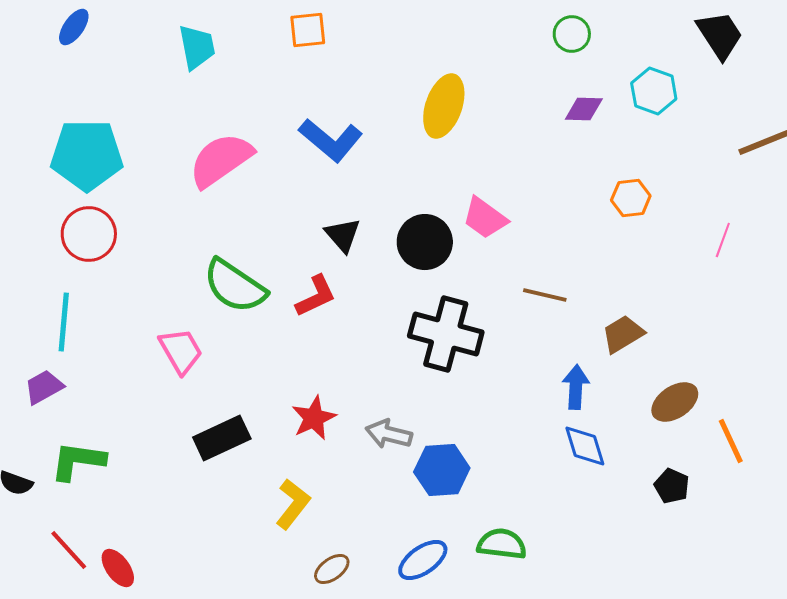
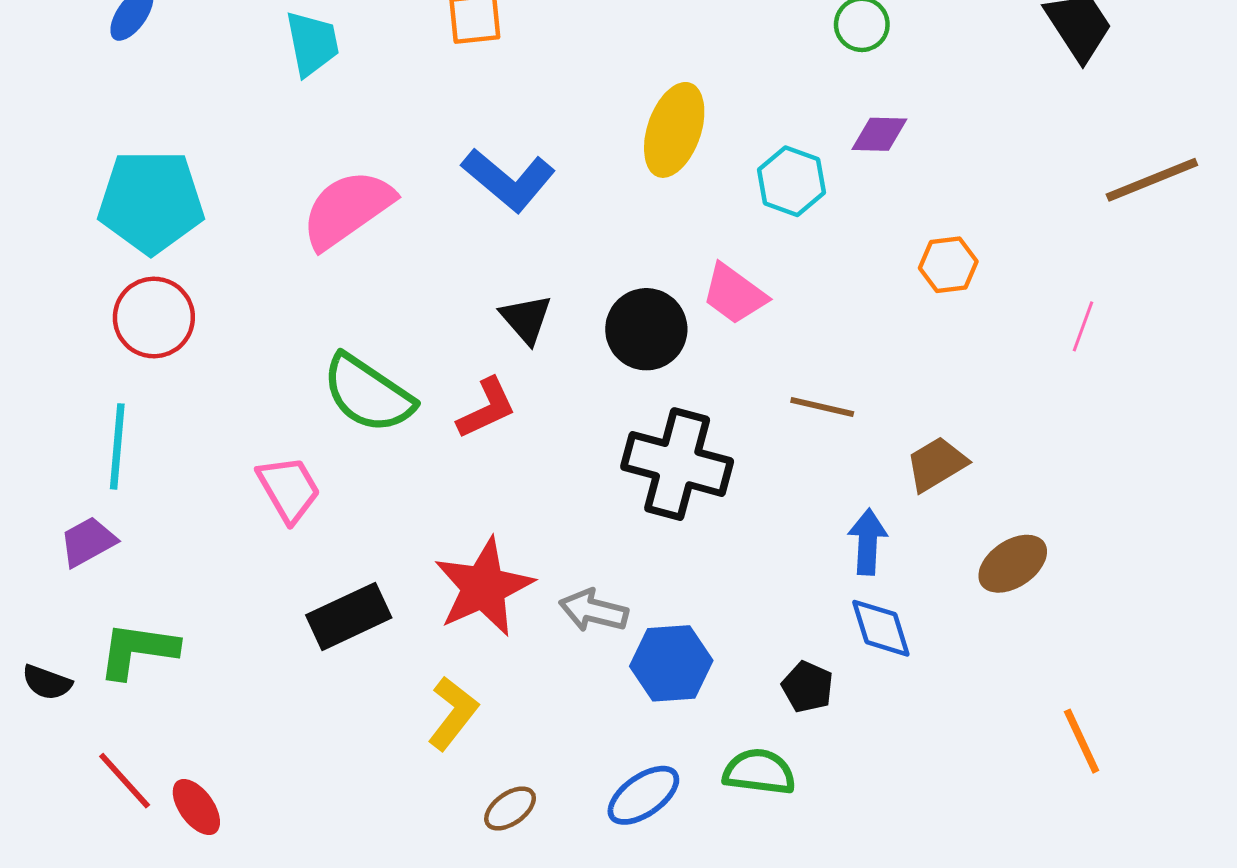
cyan hexagon: (654, 91) -> (791, 181), moved
red star: (314, 418) -> (484, 587), size x1.5
orange line: (731, 441) -> (1082, 741), moved
black pentagon: (672, 486) -> (808, 687), moved

